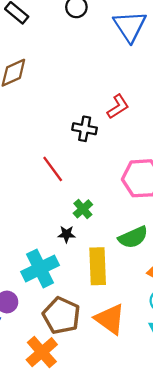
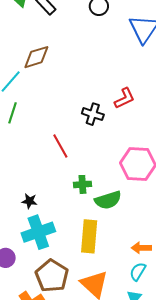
green cross: (83, 209) -> (82, 184), turned 30
black star: (66, 234) -> (29, 201), moved
green semicircle: (133, 237) -> (108, 200), moved

